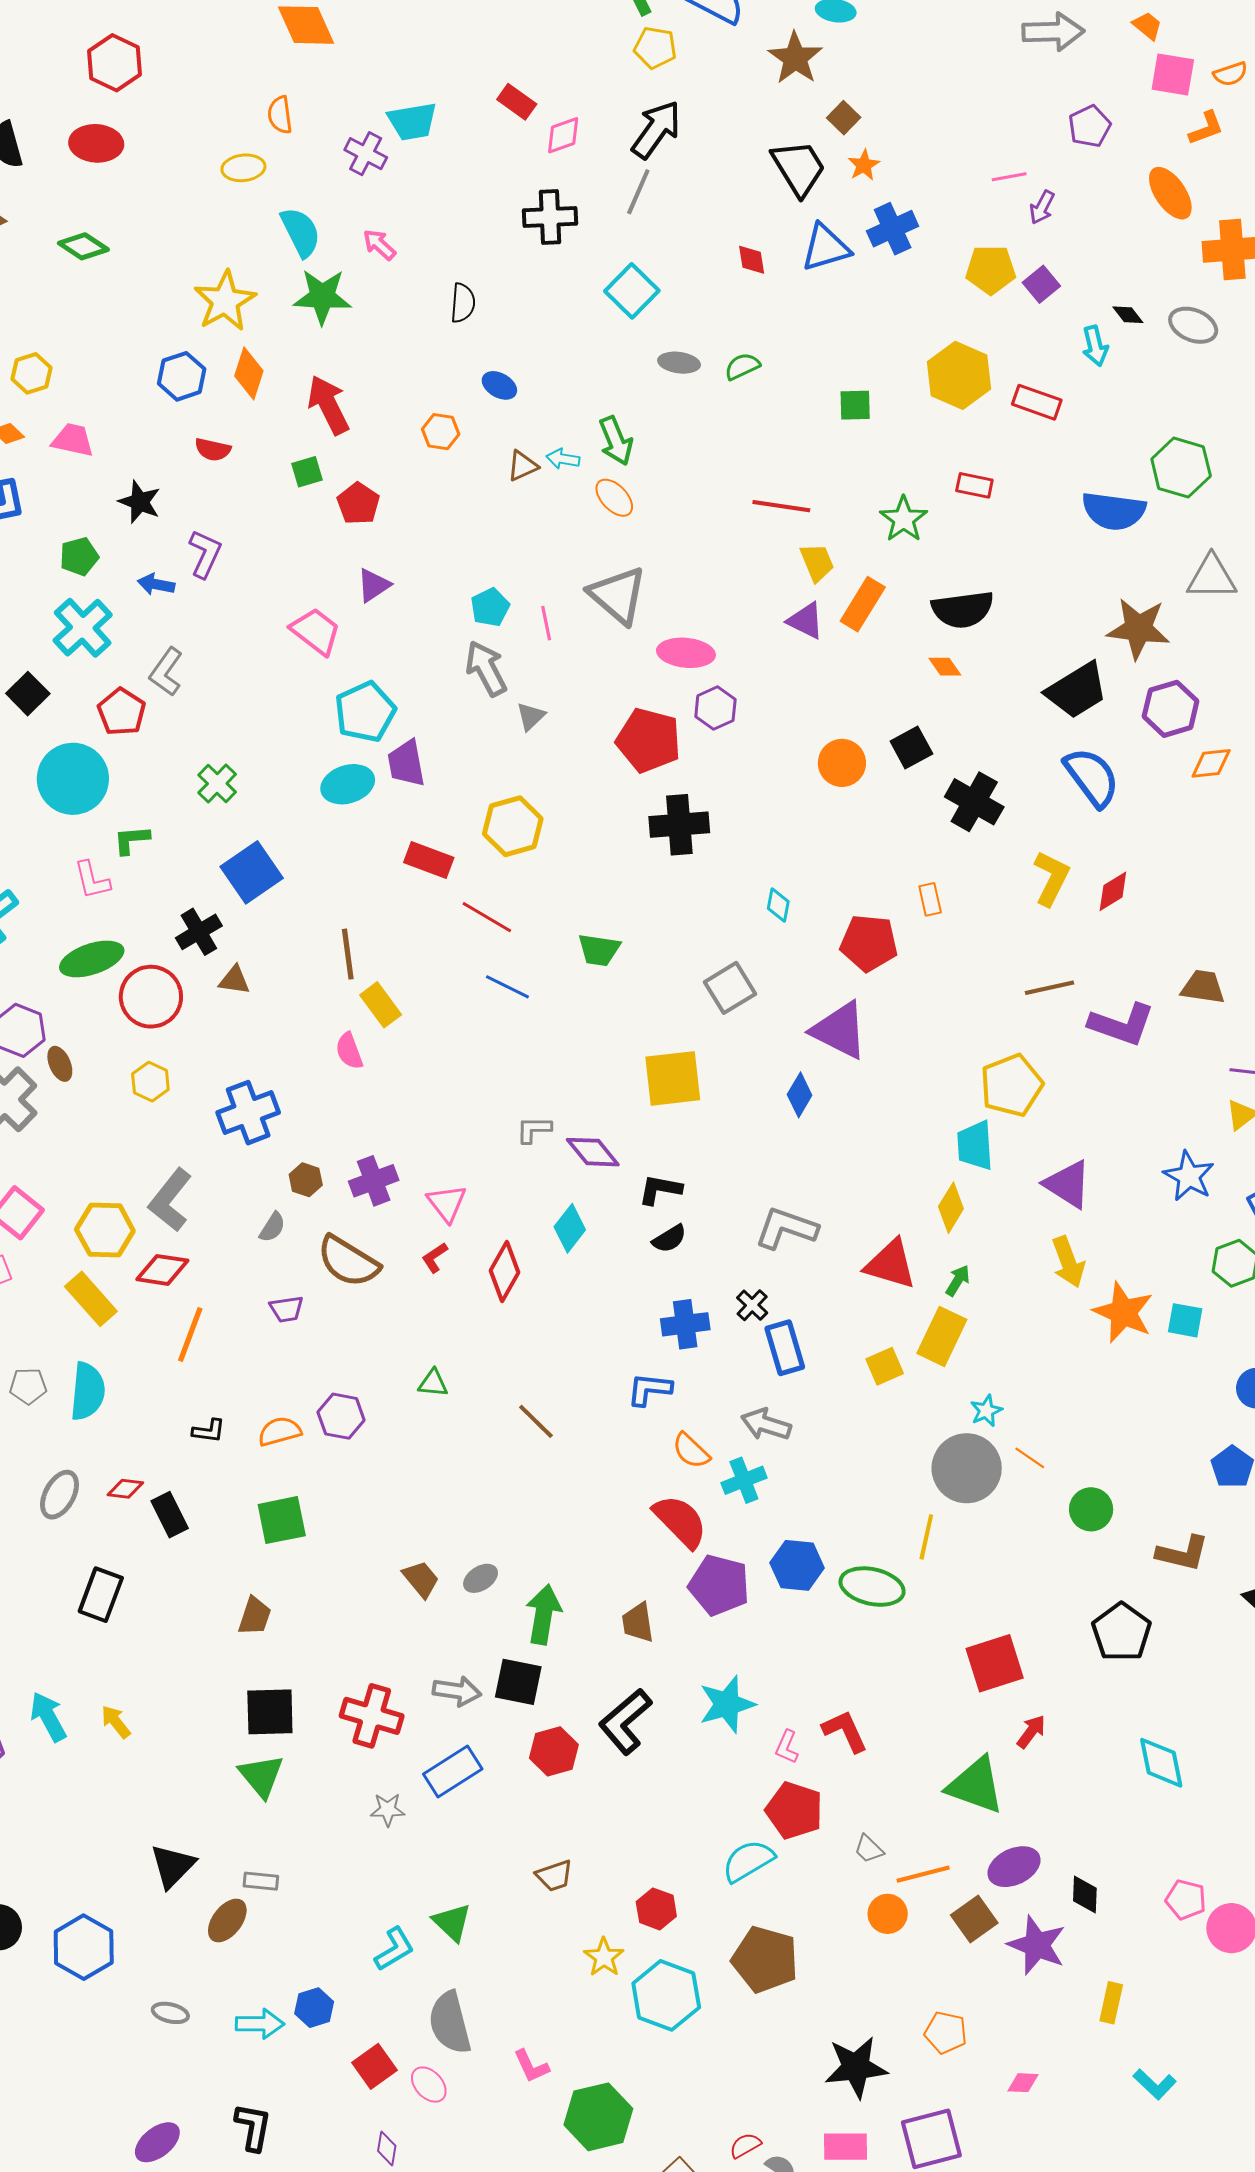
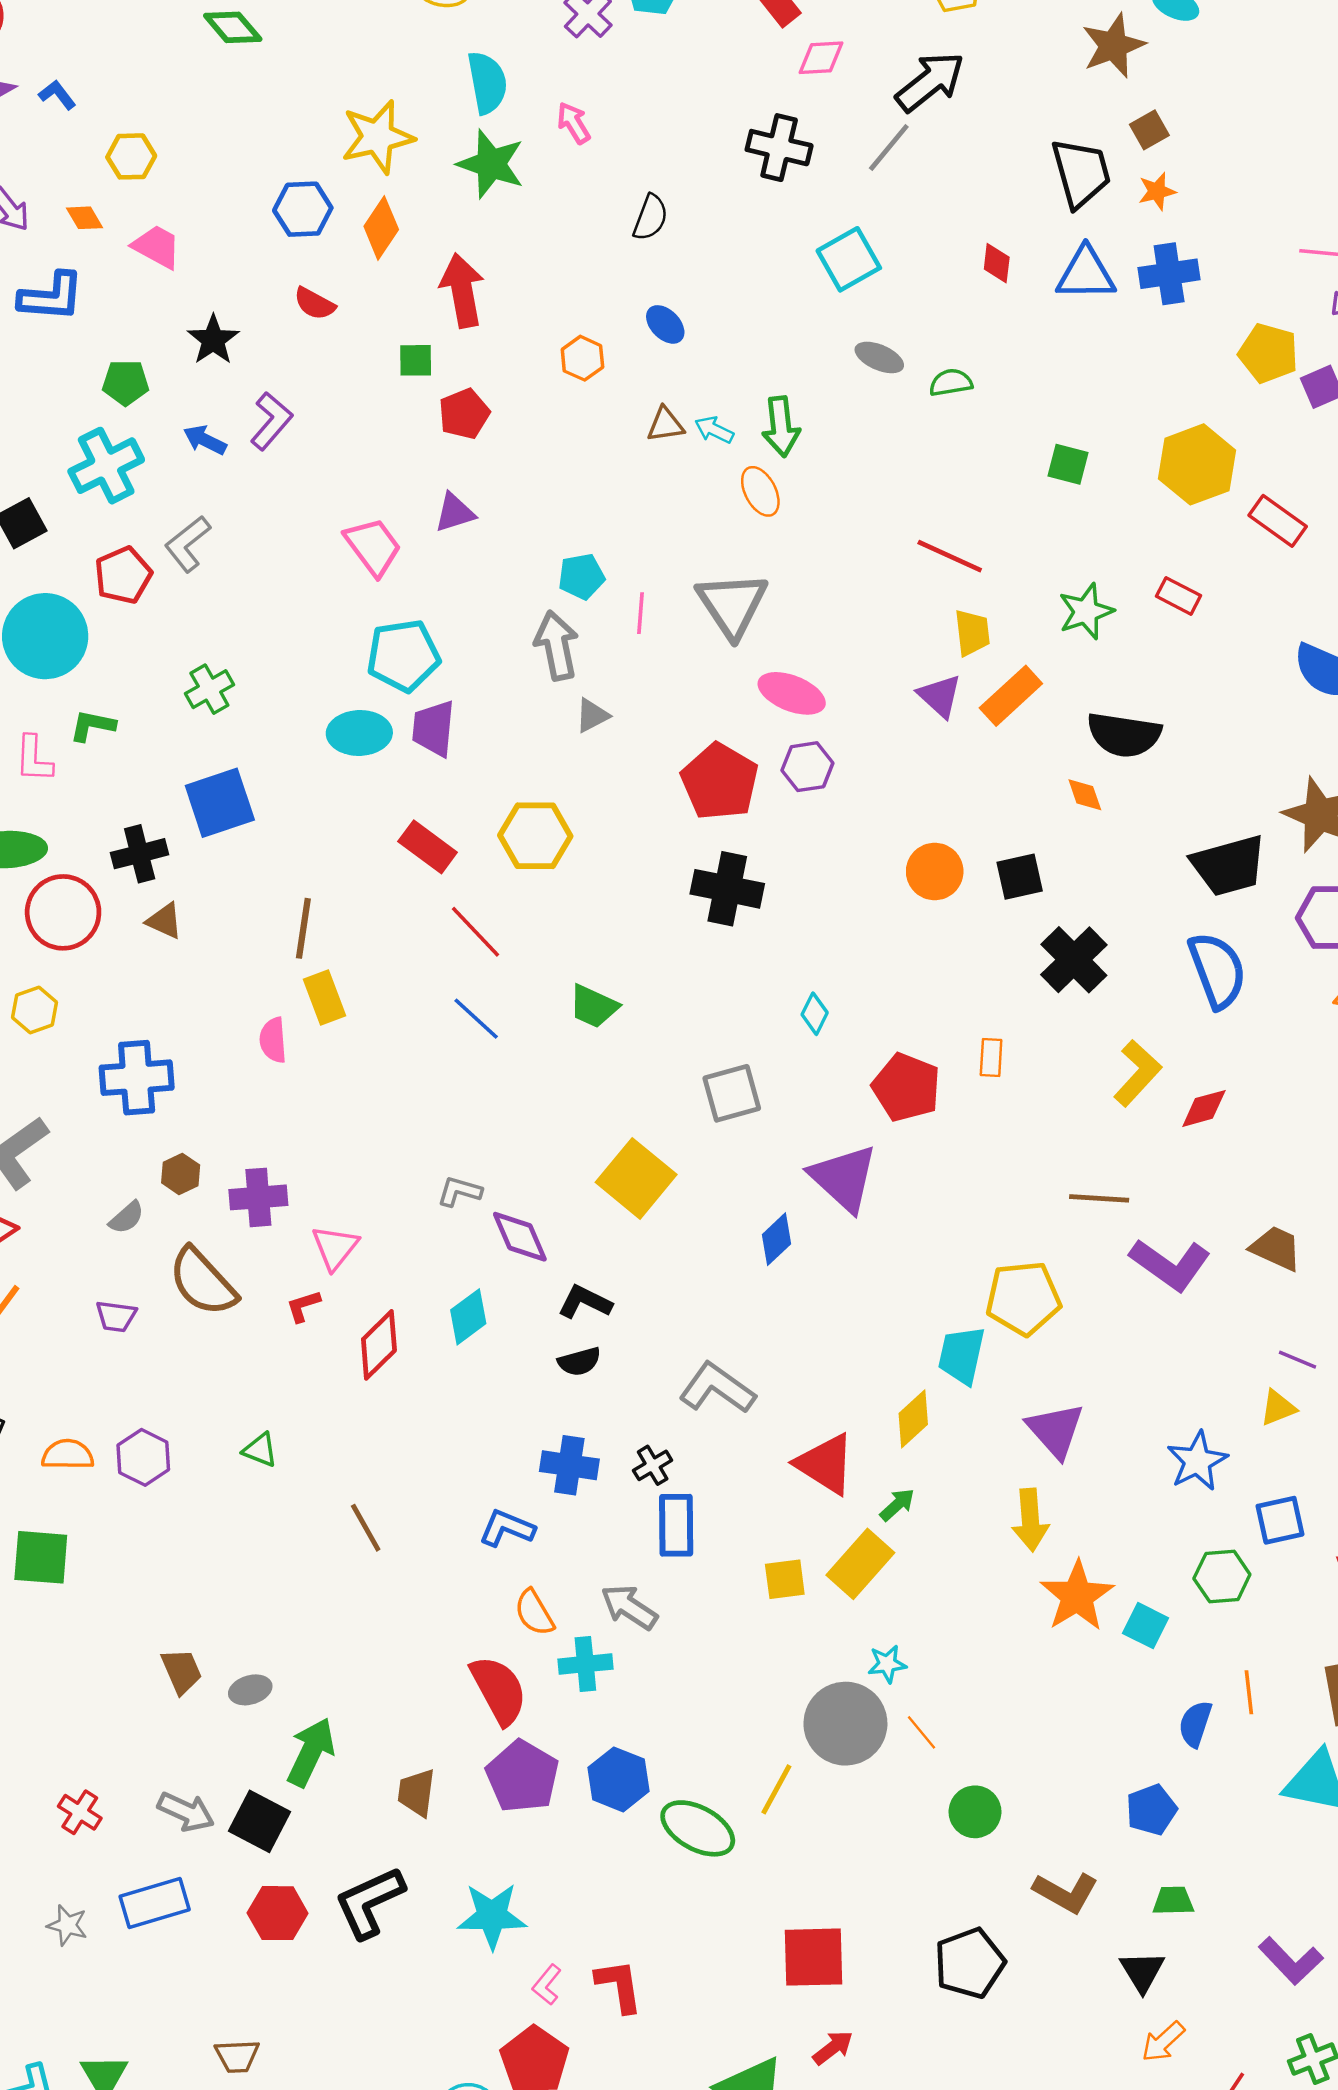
yellow square: (673, 1078) -> (636, 1178), turned 30
red cross: (372, 1716) -> (80, 1812), size x0.6

